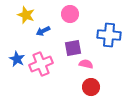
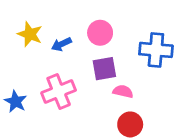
pink circle: (70, 14) -> (100, 33), moved
yellow star: (26, 15) -> (30, 34), moved
blue star: (17, 59) -> (16, 102), moved

